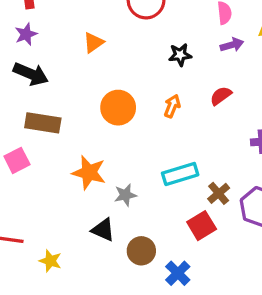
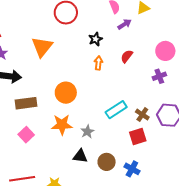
orange triangle: (93, 43) -> (42, 47), size x1.6
orange arrow: (172, 106) -> (98, 63), moved
orange circle: (118, 108) -> (66, 93), moved
pink square: (17, 160) -> (26, 135), moved
red square: (202, 226) -> (138, 137), turned 30

